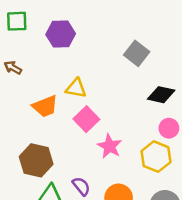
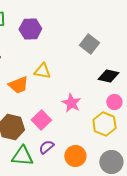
pink square: (86, 119) -> (41, 120), moved
pink star: (110, 146) -> (71, 103), moved
purple semicircle: (81, 186) -> (46, 147), turned -91

